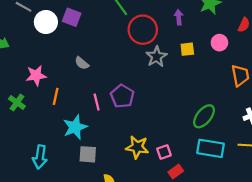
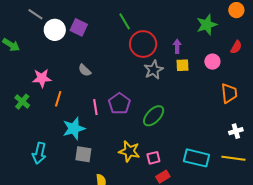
purple arrow: (179, 17) -> (177, 46), moved
green ellipse: (204, 116) -> (154, 116), moved

